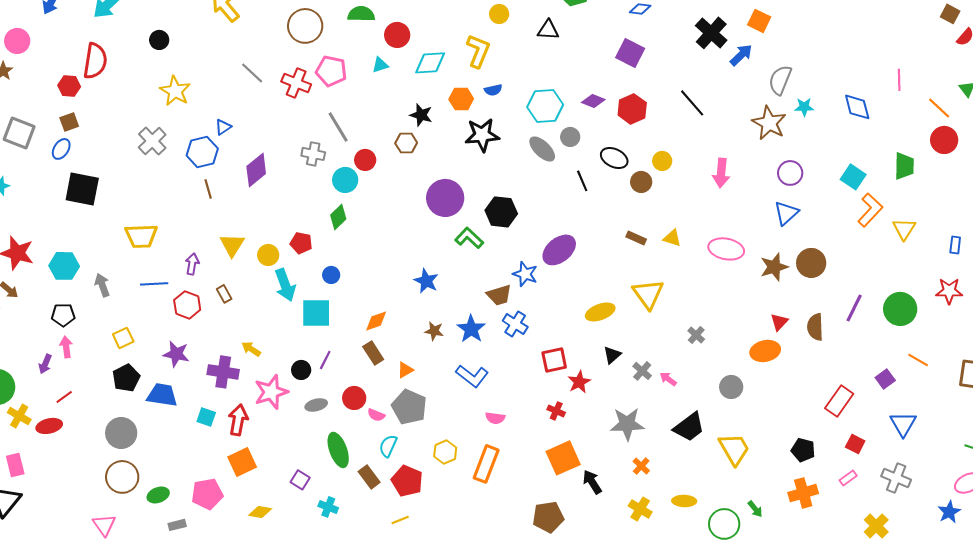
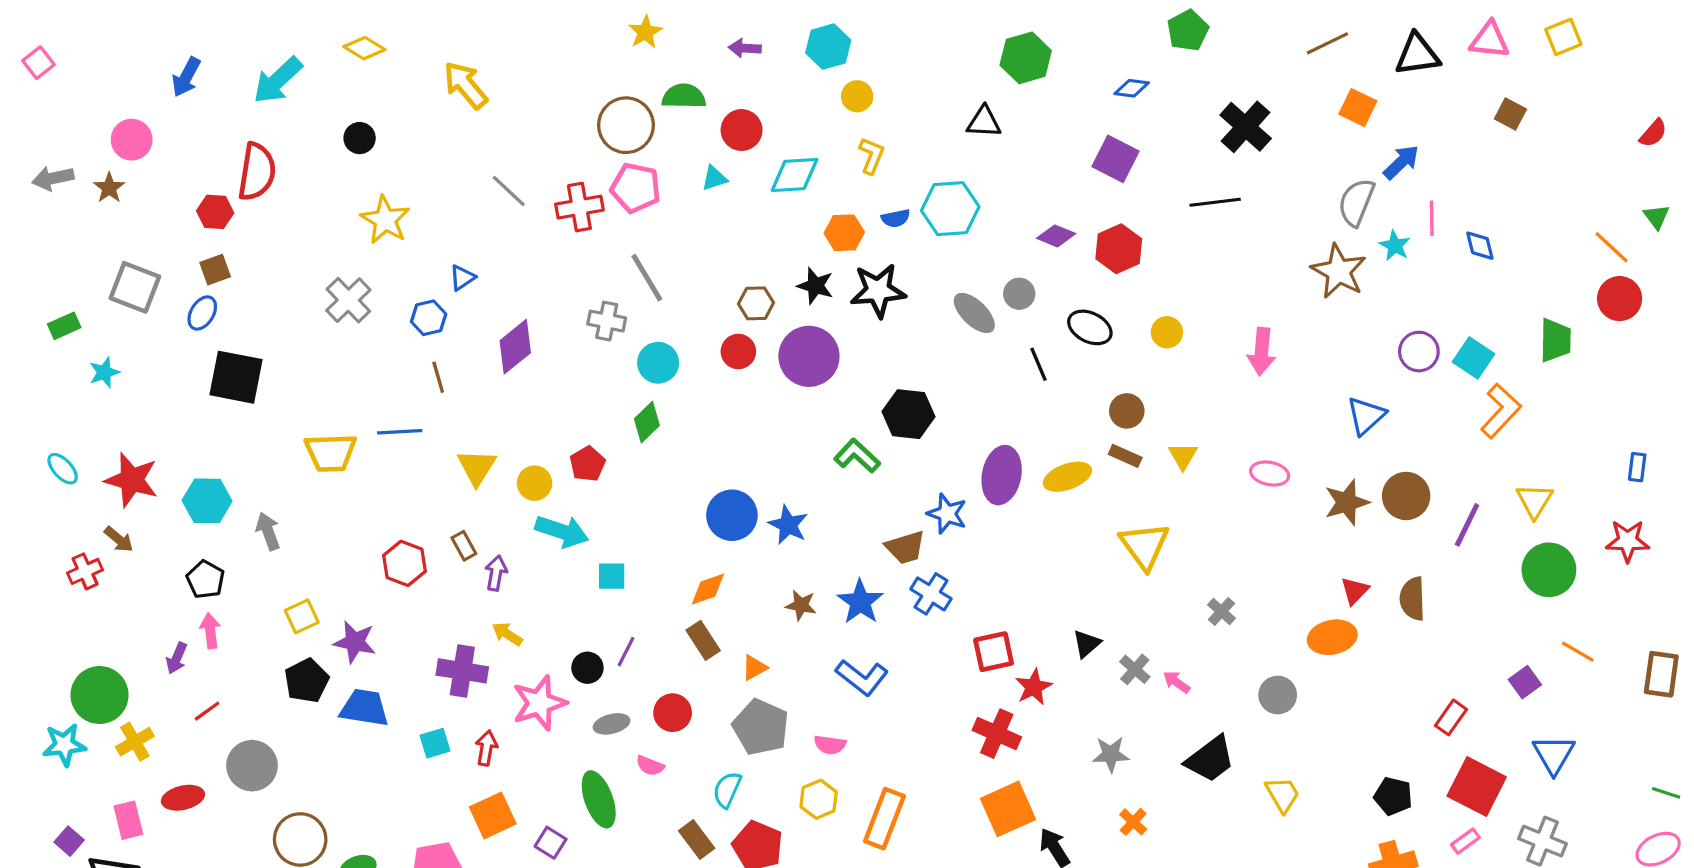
yellow circle: (499, 14) -> (857, 96), moved
brown square: (950, 14) -> (1510, 114), moved
orange square: (759, 21) -> (1358, 108), moved
brown circle: (305, 26) -> (626, 125), moved
yellow L-shape: (478, 51) -> (872, 156), size x0.7
blue arrow: (741, 55) -> (1401, 162), moved
pink line: (899, 80) -> (1432, 218), moved
red cross: (296, 83) -> (579, 207), turned -32
black line: (692, 103) -> (1215, 202), moved, turned -56
cyan hexagon: (545, 106) -> (950, 209), moved
cyan star: (804, 107) -> (1395, 246), turned 30
blue diamond: (857, 107) -> (1480, 246), size x0.7
black star: (421, 115) -> (815, 286), moved
blue hexagon: (202, 152) -> (429, 318), size x0.7
red circle: (365, 160) -> (738, 352), moved
purple circle: (790, 173) -> (1419, 352), moved
brown circle: (641, 182) -> (1127, 411), moved
purple circle: (445, 198) -> (809, 356), moved
yellow triangle: (904, 229) -> (1534, 501), moved
yellow triangle: (672, 238) -> (1183, 456), turned 42
red pentagon: (301, 243) -> (587, 464), turned 30
pink ellipse: (726, 249) -> (1270, 474), size x0.7
purple ellipse: (559, 250) -> (1002, 475), turned -40
purple arrow: (192, 264) -> (496, 573), moved
blue circle: (331, 275) -> (732, 515), moved, size x1.8
blue line: (154, 284) -> (400, 432), moved
cyan arrow: (285, 285) -> (562, 531), turned -52
purple line: (854, 308) -> (1467, 525), moved
yellow ellipse: (600, 312) -> (1067, 477), moved
cyan square: (316, 313) -> (612, 576), size x0.6
black pentagon: (63, 315) -> (205, 579), turned 30
purple star: (176, 354) -> (355, 642), moved
red rectangle: (839, 401) -> (1451, 717), size x0.7
red cross: (556, 411) -> (997, 734), size x1.6
pink semicircle: (376, 415) -> (650, 766), moved
yellow cross: (19, 416) -> (135, 742), turned 30
cyan square: (206, 417) -> (435, 743), turned -36
pink semicircle: (495, 418) -> (830, 745), moved
red arrow: (238, 420) -> (486, 748), size x0.7
gray star: (627, 424) -> (1111, 754), size x0.7
red ellipse: (49, 426) -> (183, 798), moved
gray circle: (121, 433) -> (252, 766), moved
red square: (855, 444) -> (1477, 786), size x1.8
yellow trapezoid: (734, 449) -> (1282, 795), size x0.7
green ellipse: (338, 450) -> (599, 799), moved
purple square: (300, 480) -> (551, 843), moved

